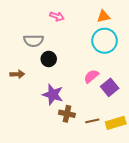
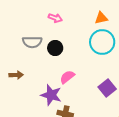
black circle: (49, 59) -> (55, 48), moved
pink semicircle: (91, 76) -> (67, 77), moved

